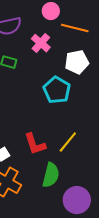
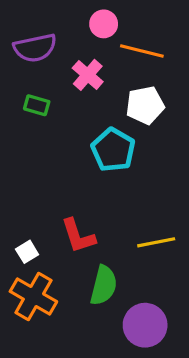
yellow line: (68, 142) -> (156, 242), moved, turned 40

